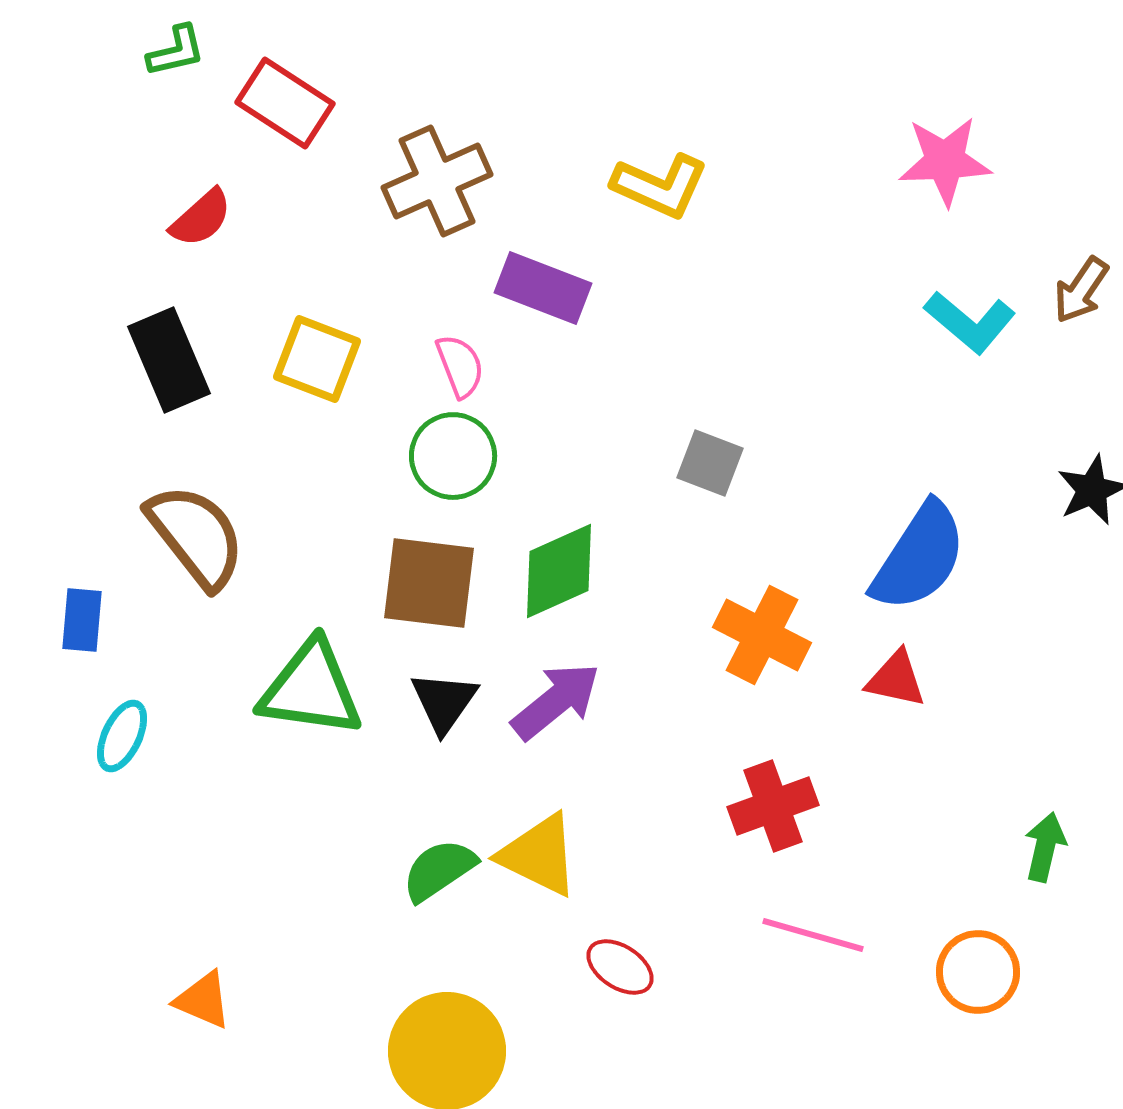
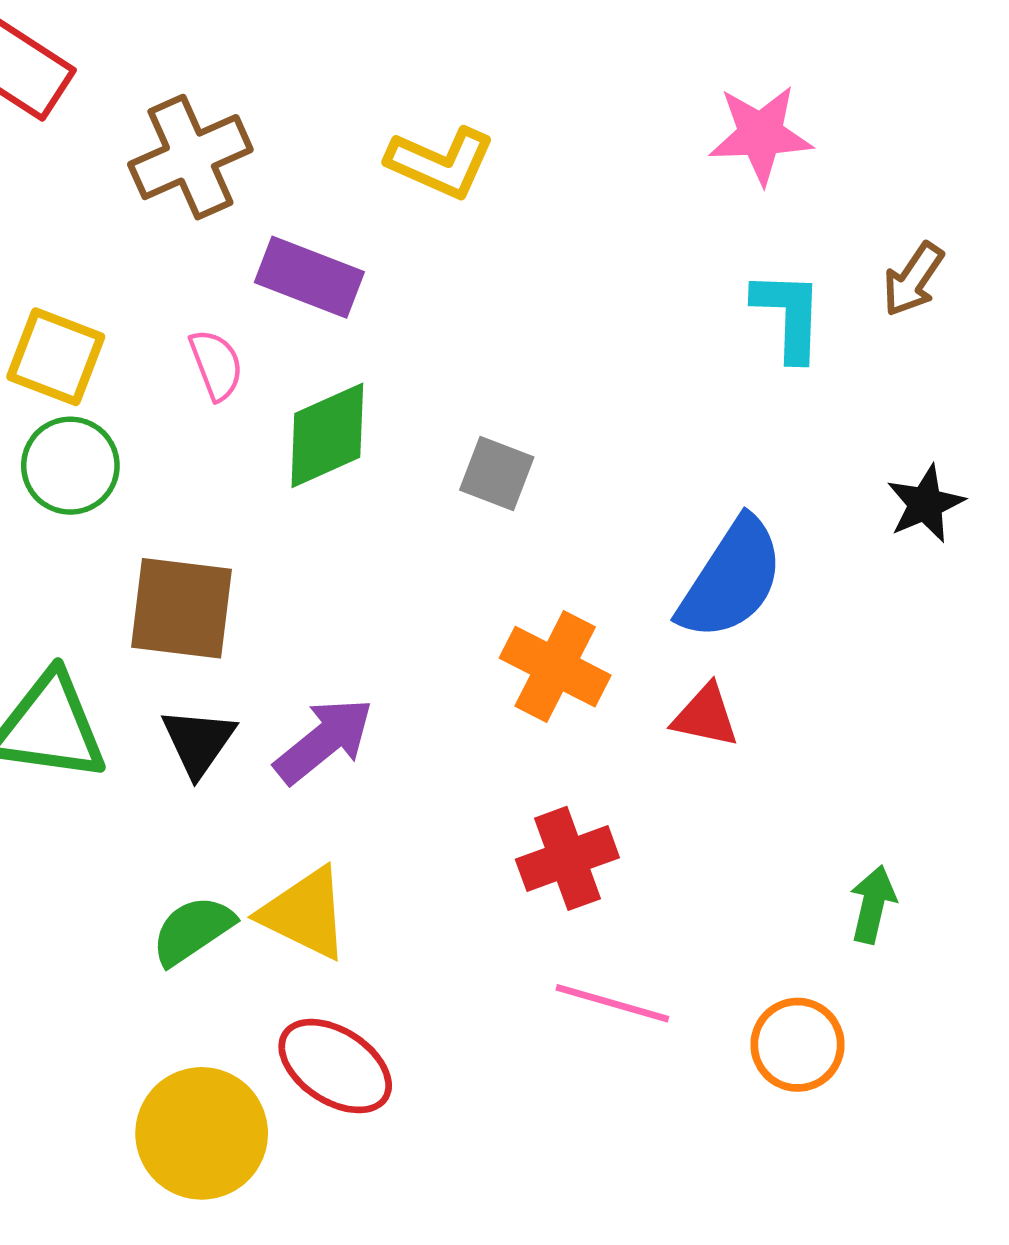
cyan L-shape: (970, 322) -> (789, 315), turned -128
green circle: (453, 456) -> (70, 466), moved
green diamond: (559, 571) -> (327, 435), moved
red ellipse: (620, 967) -> (335, 1066), moved, size x1.5

